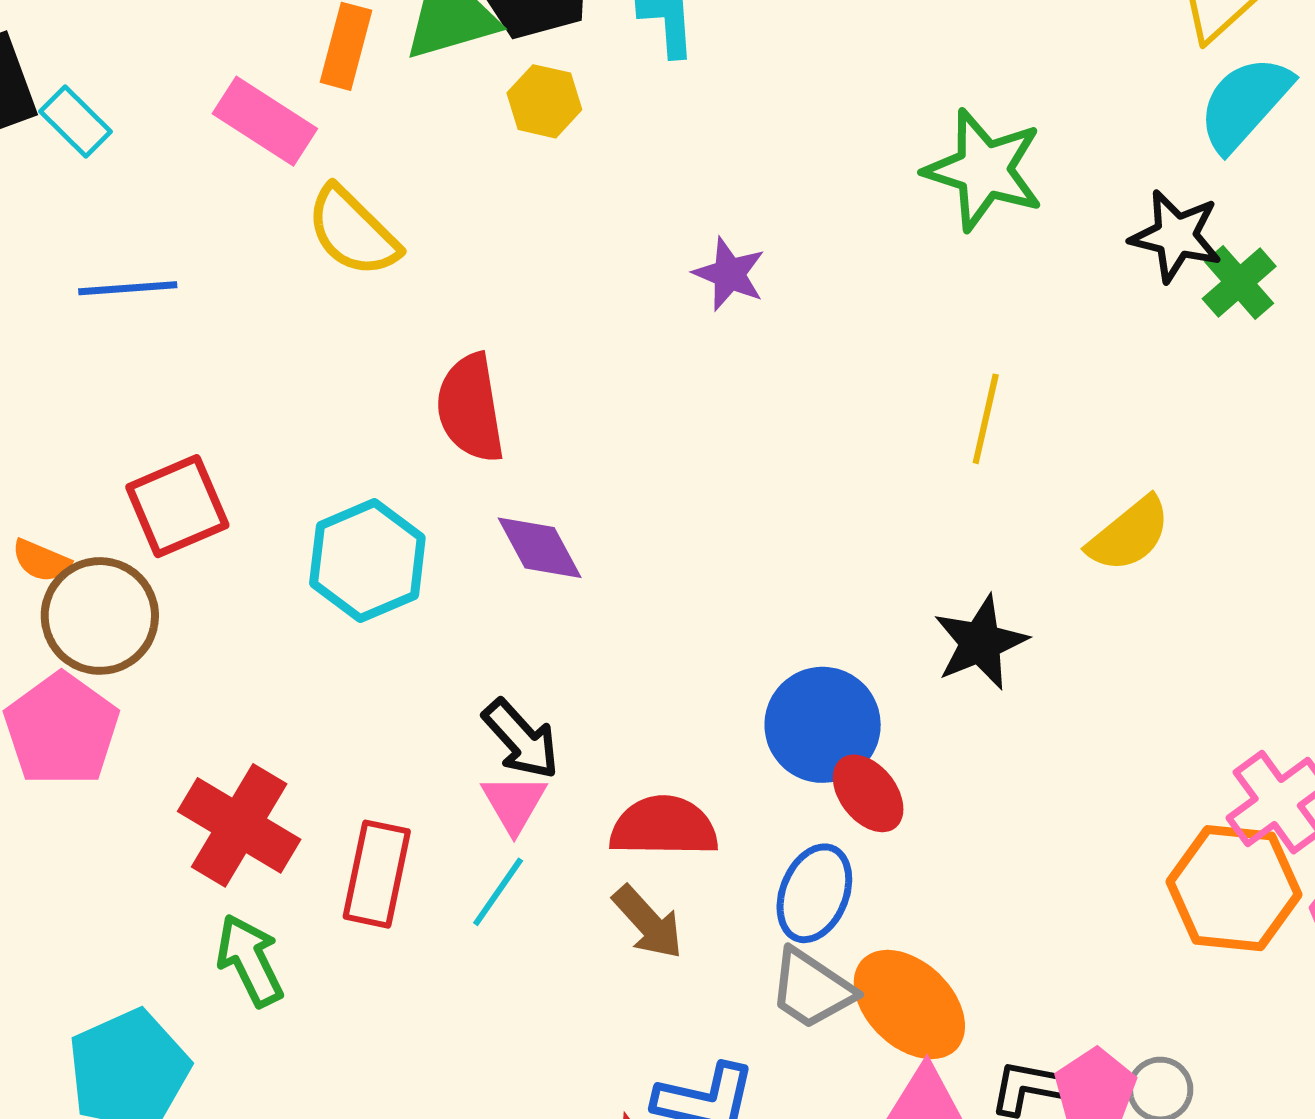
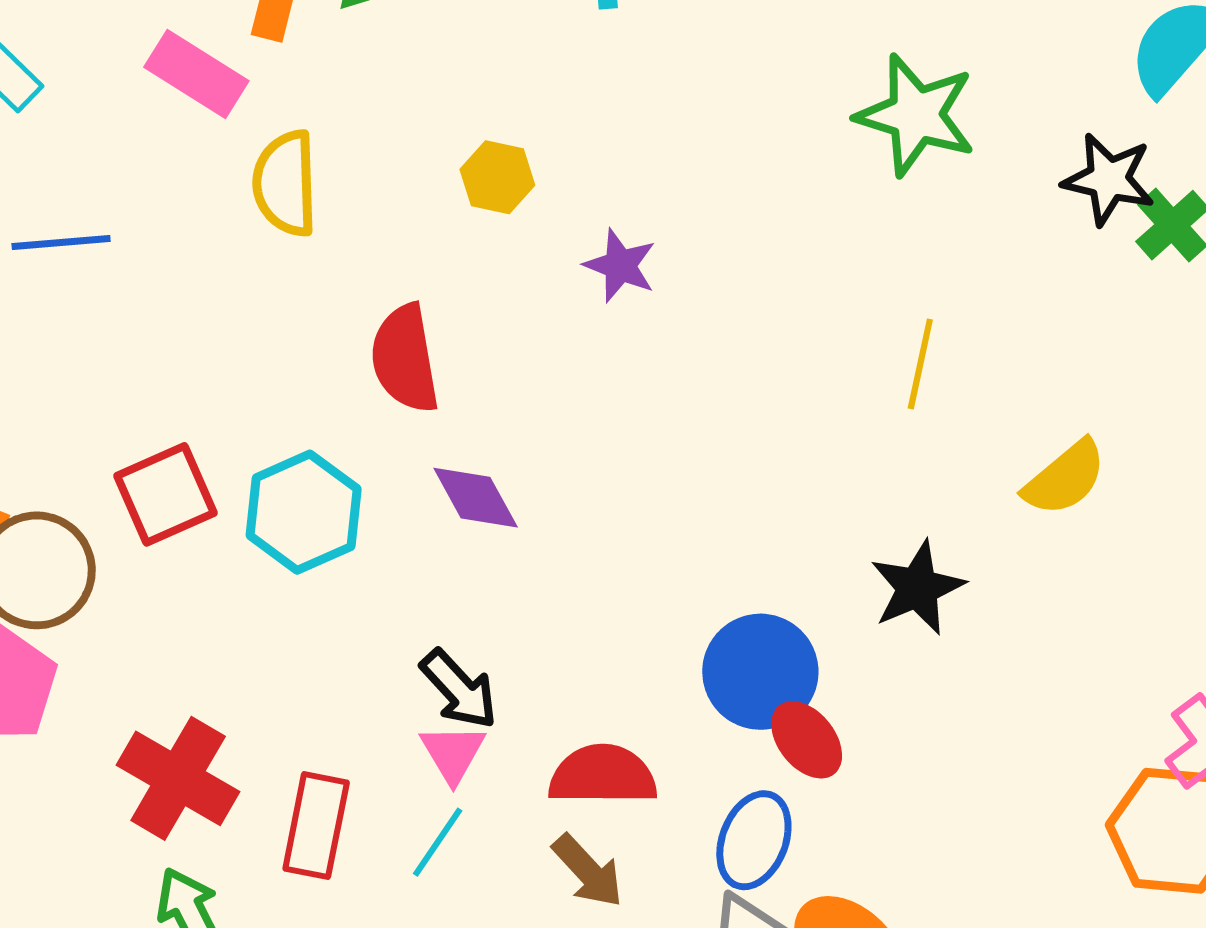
yellow hexagon: (544, 101) -> (497, 177), moved
yellow semicircle: (353, 232) -> (285, 183), turned 44
purple star: (729, 274) -> (620, 266), moved
red square: (177, 506) -> (166, 494), moved

